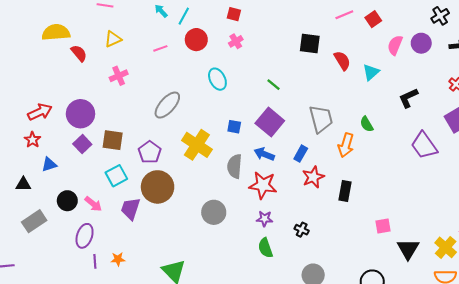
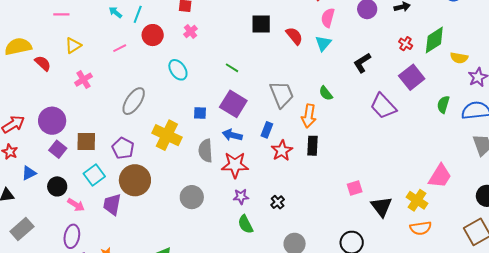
pink semicircle: (395, 45) -> (328, 18), moved
black rectangle: (345, 191) -> (313, 146), moved
black circle: (67, 201) -> (57, 186), moved
black cross: (302, 230) -> (278, 202), turned 32

